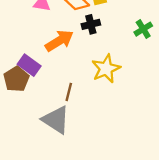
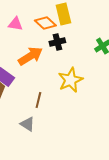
gray triangle: (56, 120) -> (27, 124), size x0.6

